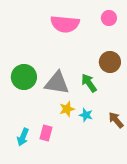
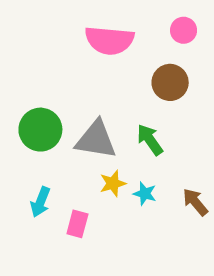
brown circle: (110, 62) -> (170, 82), moved
cyan arrow: (23, 137) -> (40, 202), moved

